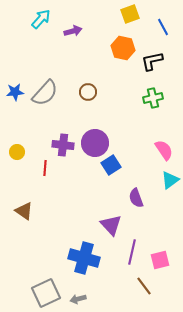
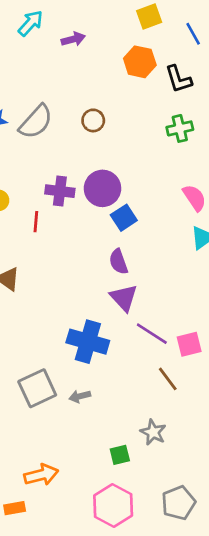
black L-shape: (152, 61) -> (178, 79), turned -95
purple semicircle: (136, 198) -> (118, 262), moved
purple line: (132, 252) -> (152, 334), turned -70

